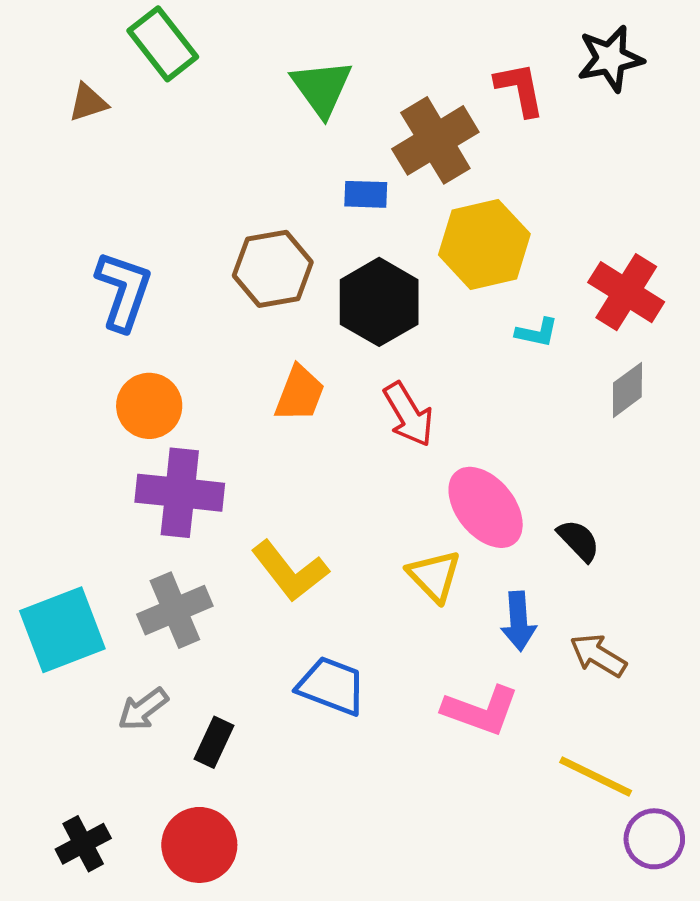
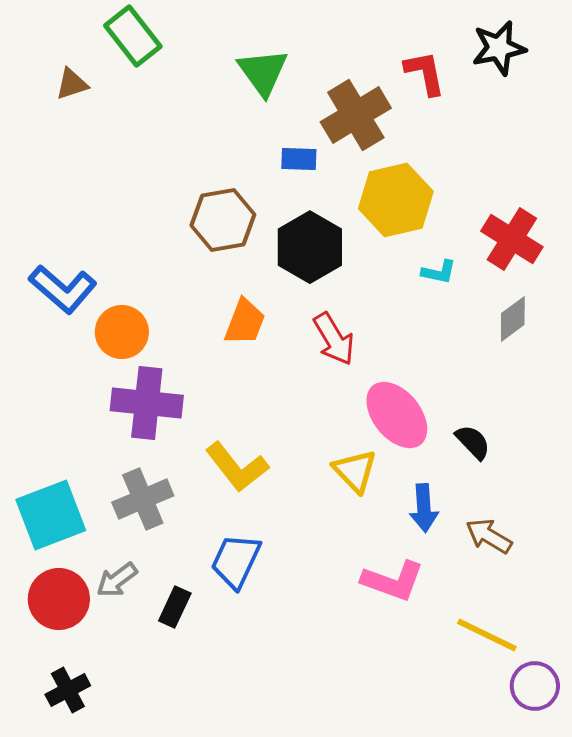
blue L-shape: (124, 291) -> (63, 289), moved, turned 112
blue trapezoid: (331, 686) -> (236, 561), moved, turned -86
red circle: (199, 845) -> (59, 599), moved

